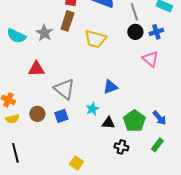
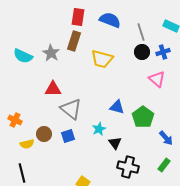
red triangle: (36, 69) -> (53, 89), moved
blue triangle: (110, 87) -> (117, 107), turned 35
yellow semicircle: (12, 119) -> (27, 144), moved
green pentagon: (134, 121) -> (143, 117), moved
black triangle: (108, 123) -> (115, 143), turned 48
black cross: (121, 147) -> (128, 167), size x1.5

